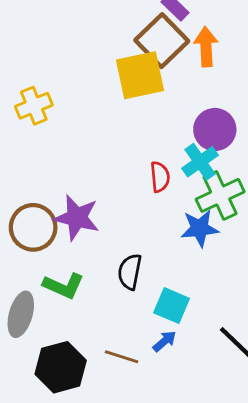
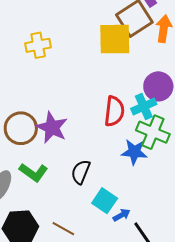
red semicircle: (160, 177) -> (114, 111), size x1.4
green cross: (220, 195) -> (153, 132), turned 36
blue arrow: (164, 341) -> (122, 215), moved

